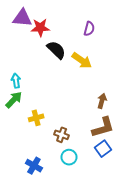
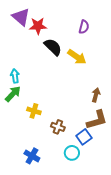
purple triangle: (22, 18) -> (21, 17), turned 36
yellow cross: (36, 118) -> (34, 111), turned 32
blue square: (103, 149) -> (84, 137), moved
cyan circle: (69, 157) -> (72, 153), moved

